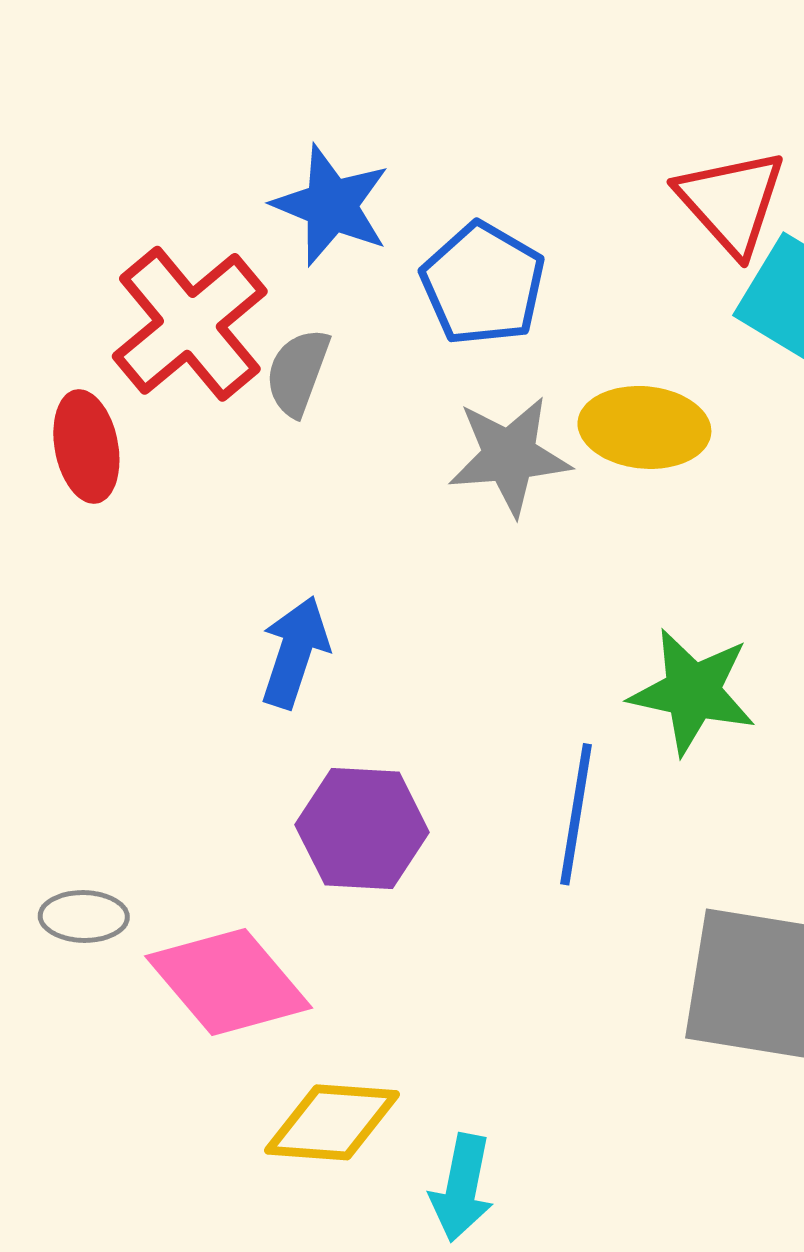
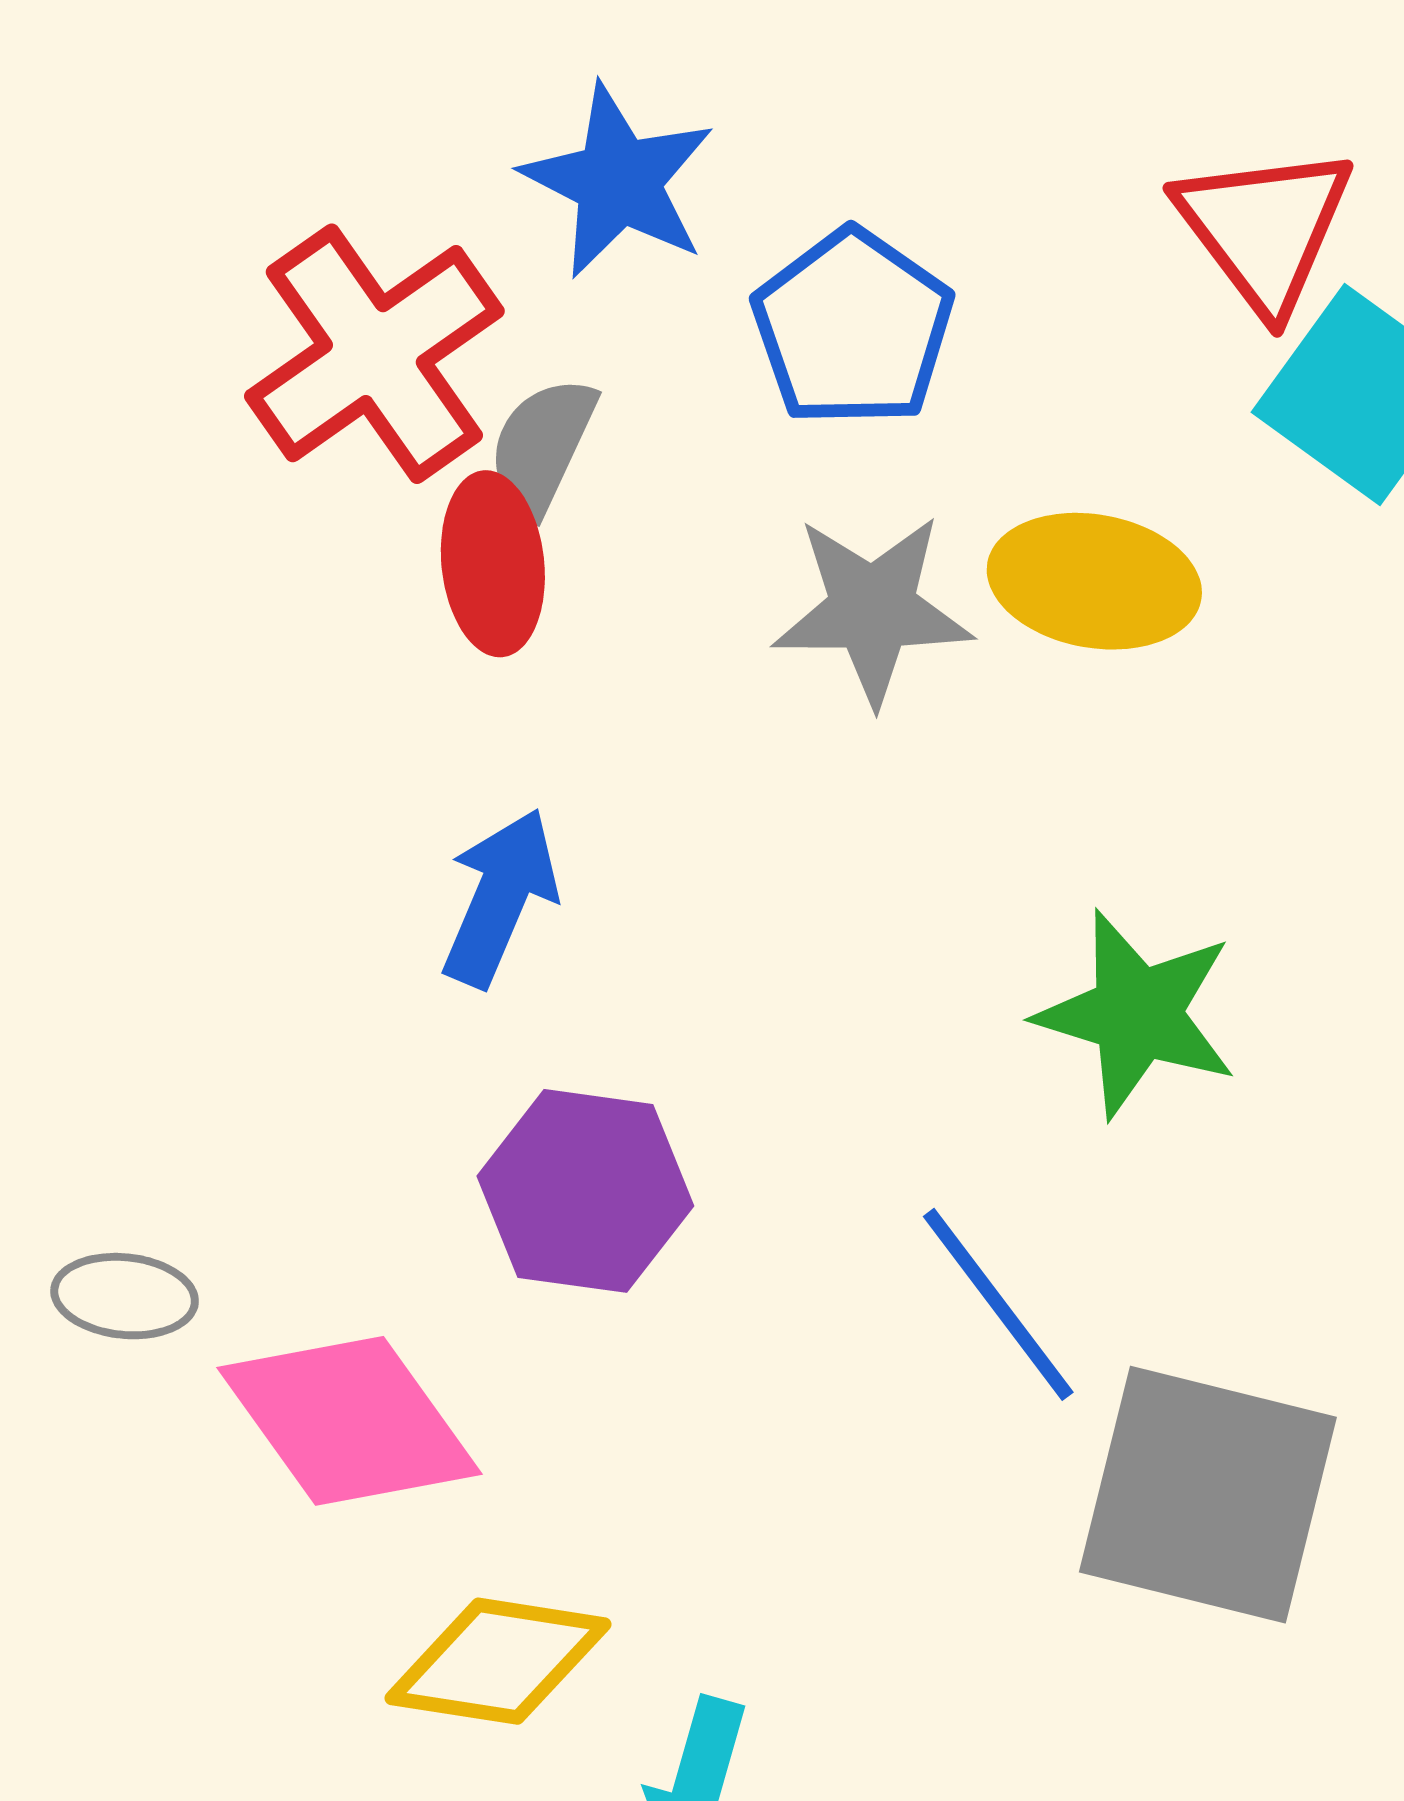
red ellipse: (86, 446) -> (493, 564), moved
blue line: (576, 814) -> (998, 1304), moved, turned -51

